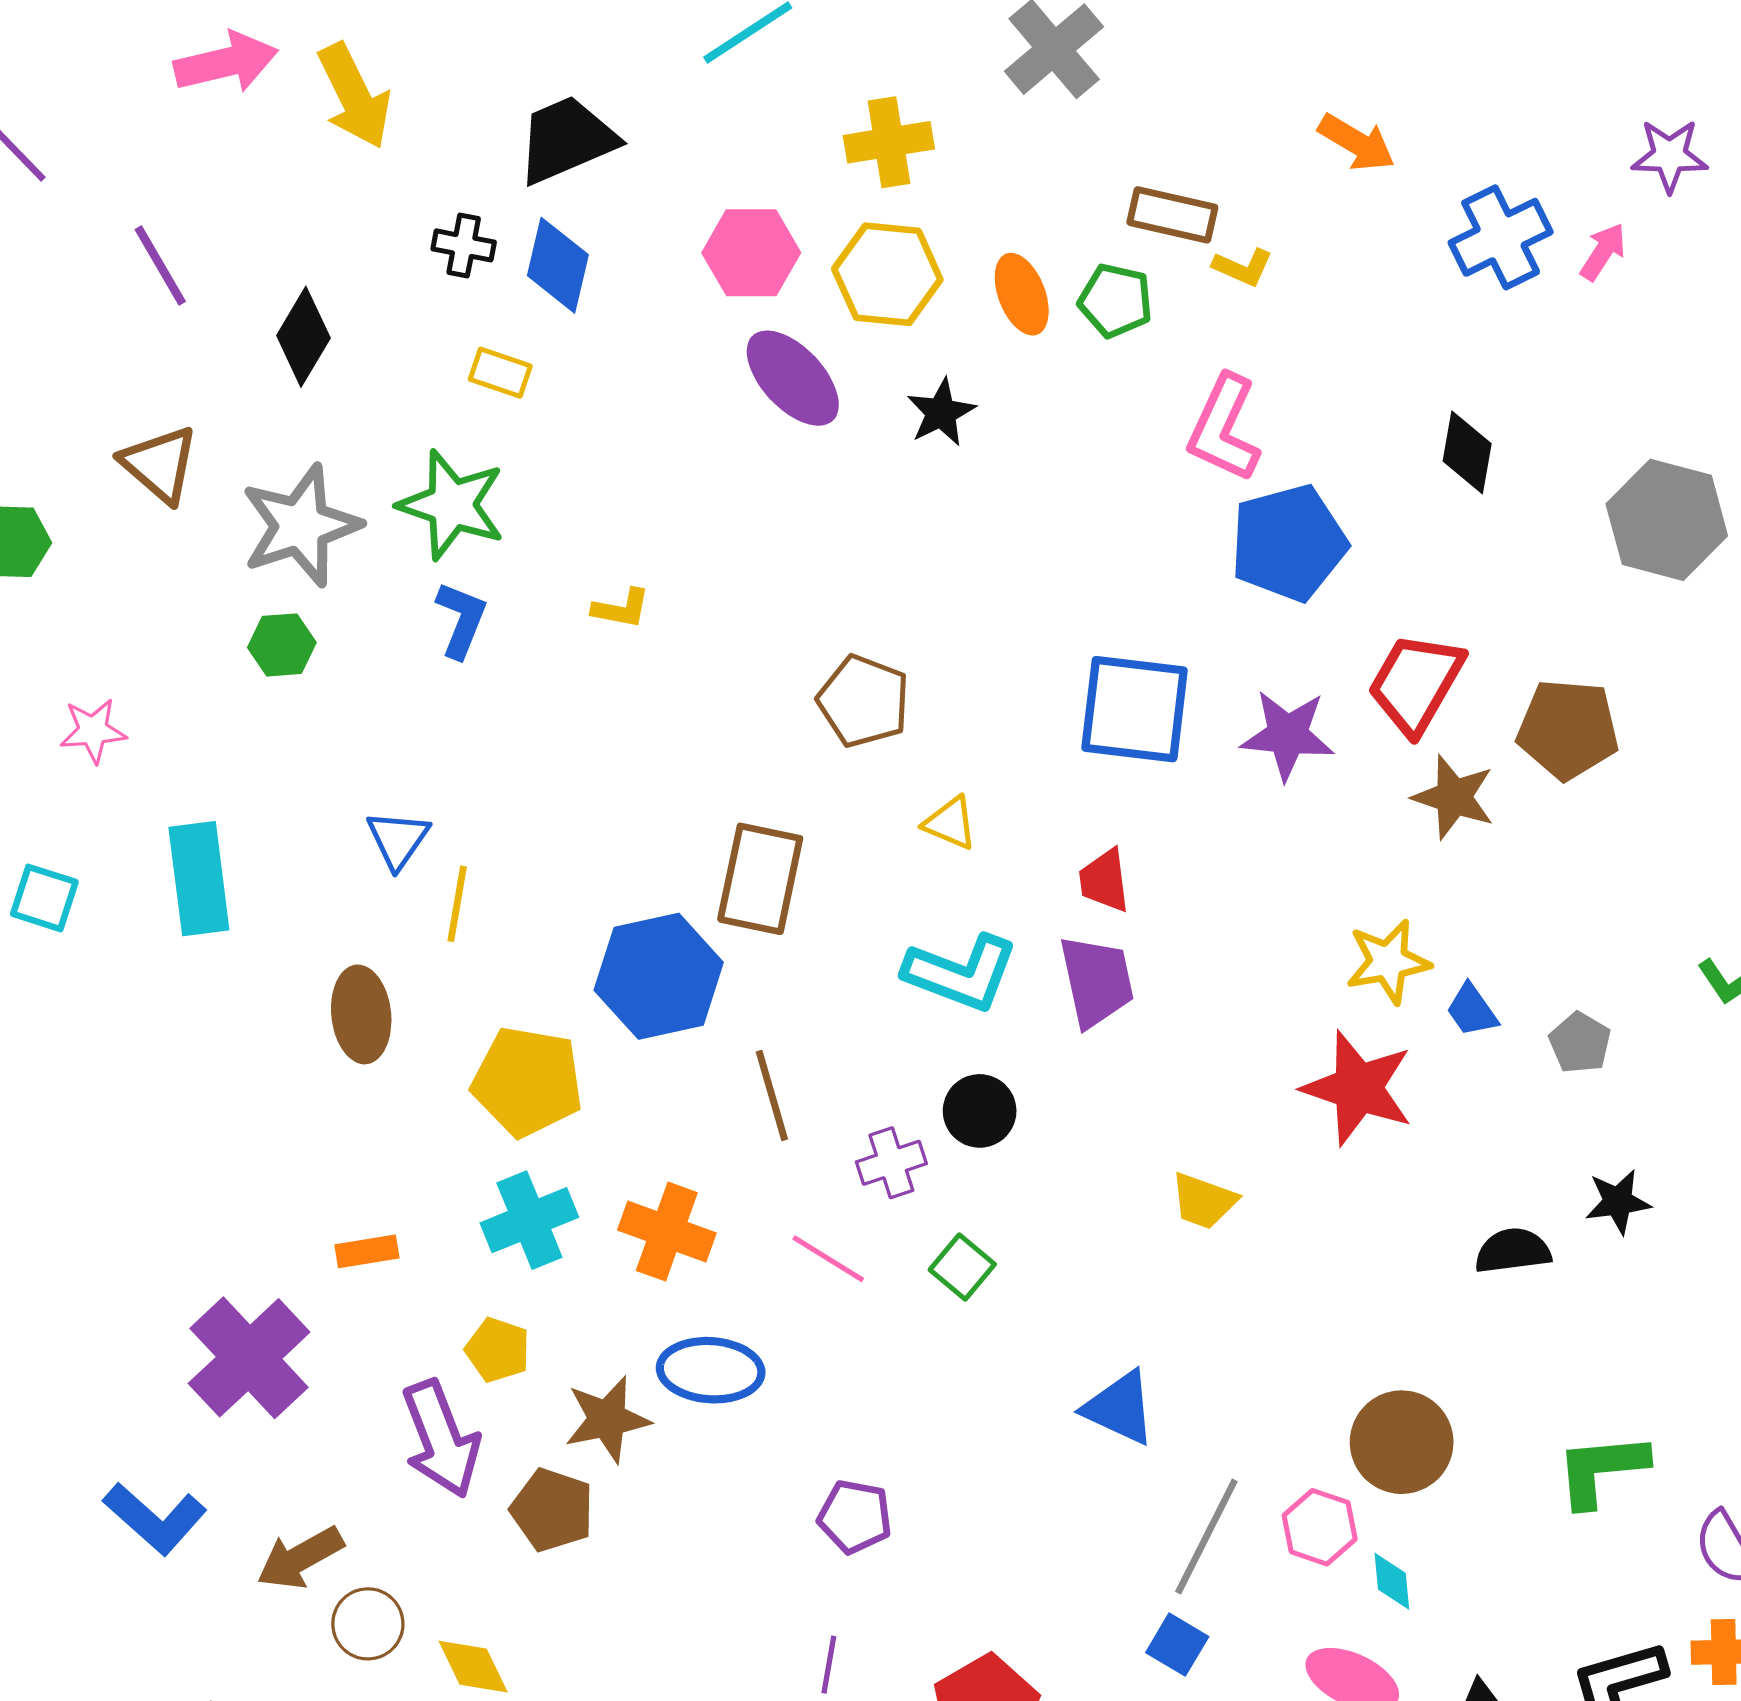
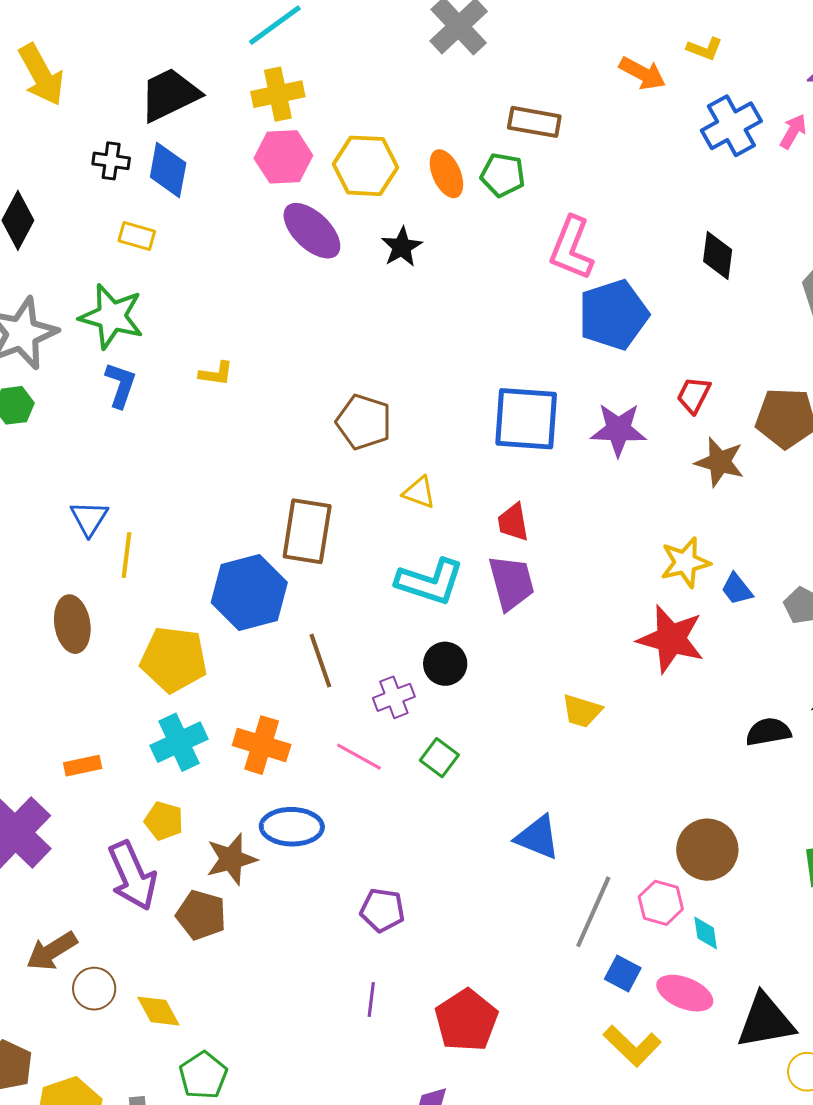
yellow cross: (889, 142) -> (278, 94), moved
yellow L-shape: (1243, 267) -> (705, 49), moved
red trapezoid: (1416, 683) -> (694, 395), size x0.6
blue square: (1177, 1645) -> (623, 973), moved

